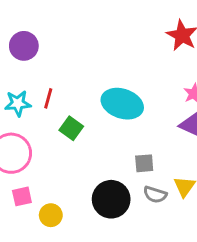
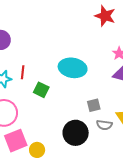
pink square: (22, 196) -> (16, 141), size x1.6

